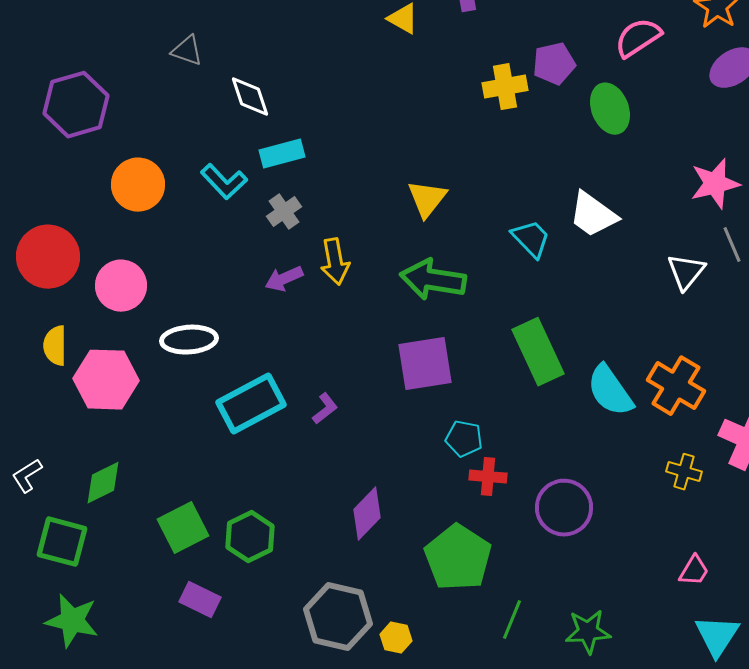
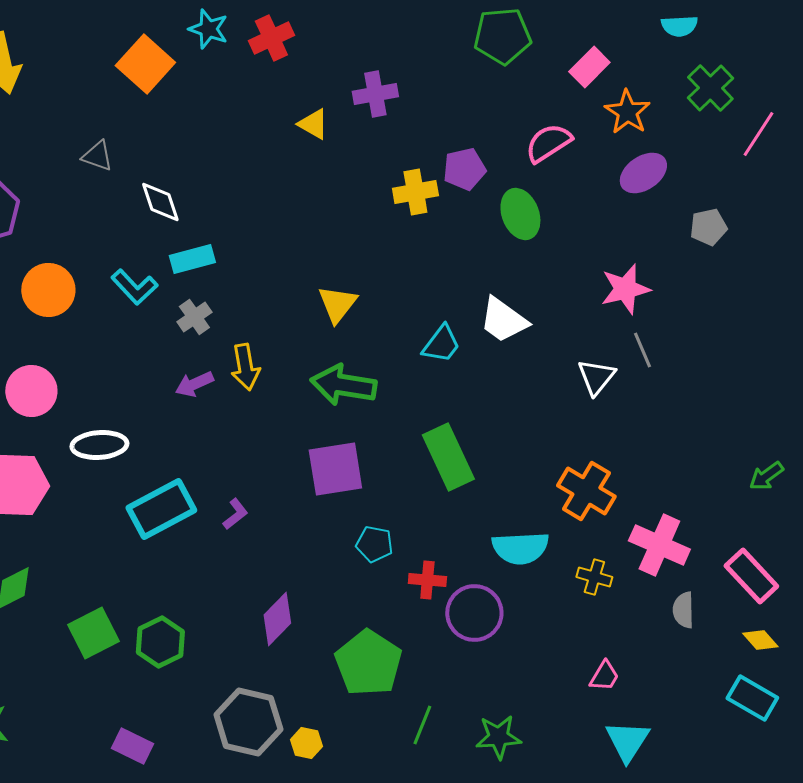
cyan trapezoid: (531, 239) -> (441, 344), turned 81
cyan semicircle: (610, 391) -> (520, 548), moved, turned -58
red cross: (488, 477) -> (427, 580), moved
purple rectangle: (200, 600) -> (132, 746), moved

